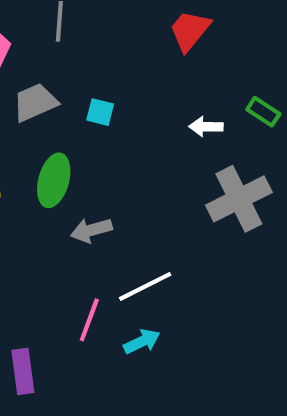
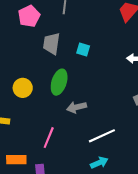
gray trapezoid: (35, 102) -> (51, 44), turned -60
pink line: (89, 320) -> (49, 138), moved

